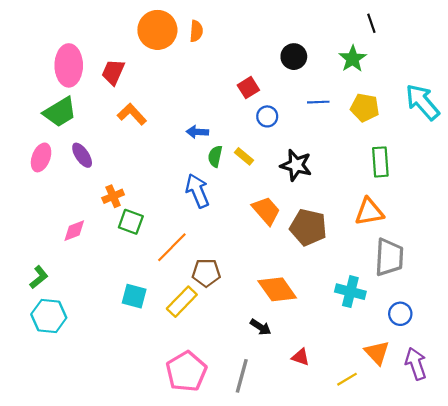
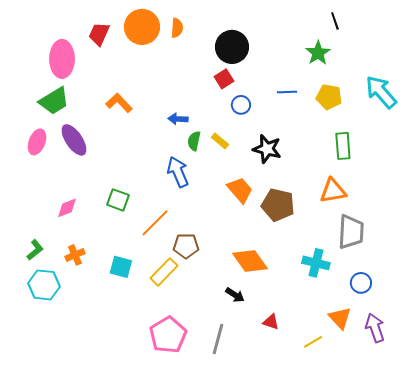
black circle: (294, 57) -> (232, 47), moved, size x1.4
red trapezoid: (113, 72) -> (99, 34), moved
purple ellipse: (82, 155) -> (74, 140), size x1.4
orange cross: (113, 196) -> (75, 255), moved

